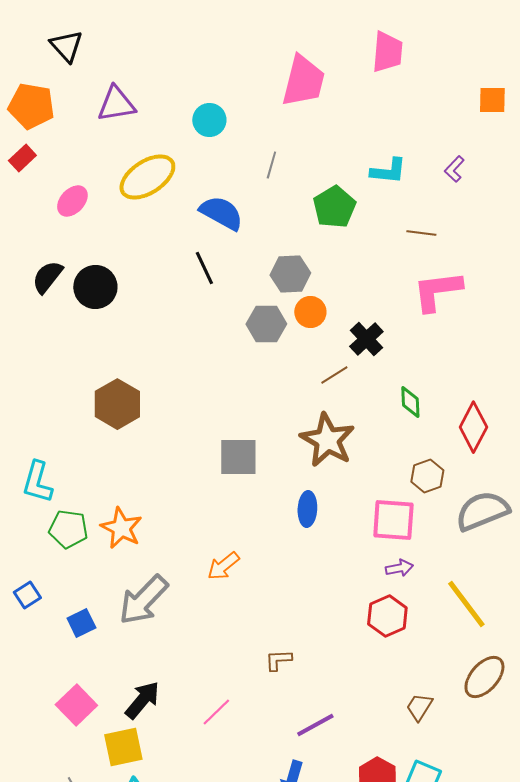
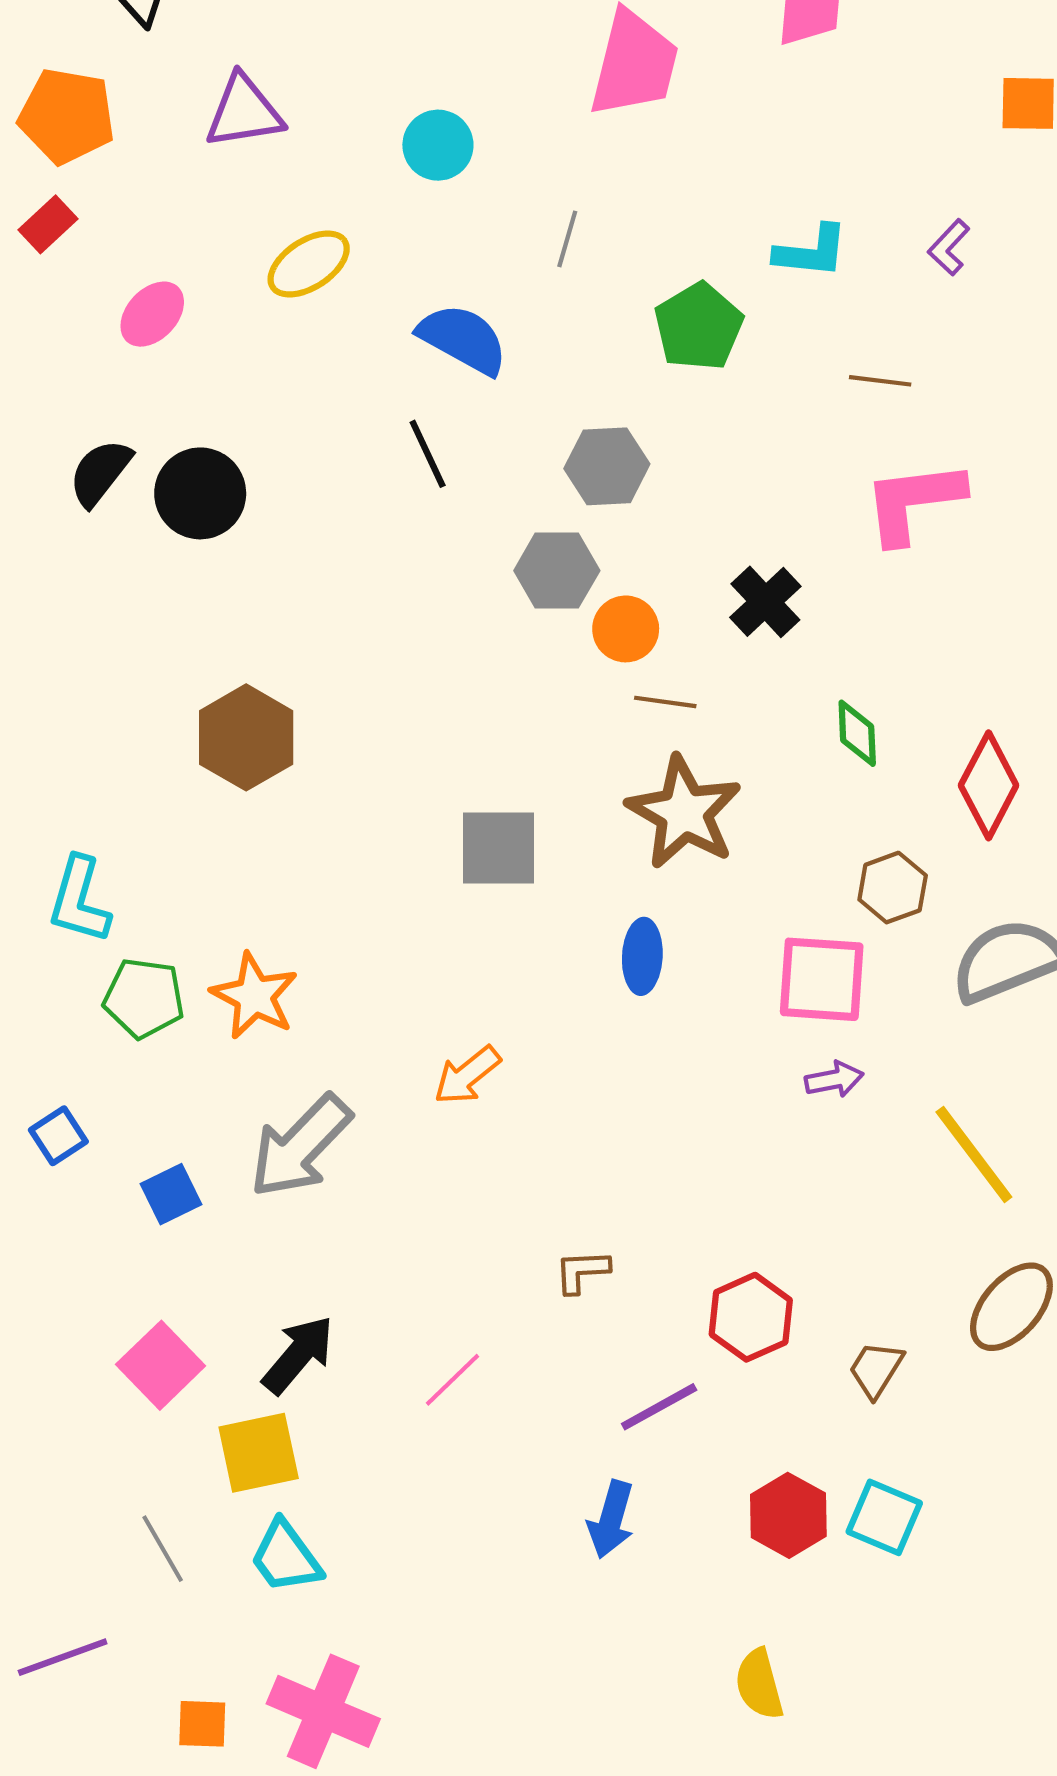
yellow ellipse: (147, 177) -> (309, 264), size x0.7
orange circle: (310, 312) -> (626, 629), moved
brown line: (334, 375) -> (665, 702), moved, turned 40
red hexagon: (387, 616) -> (751, 1317), moved

